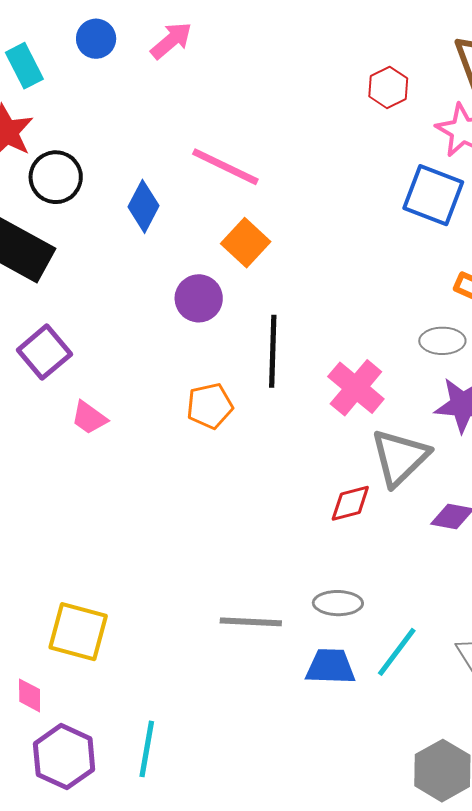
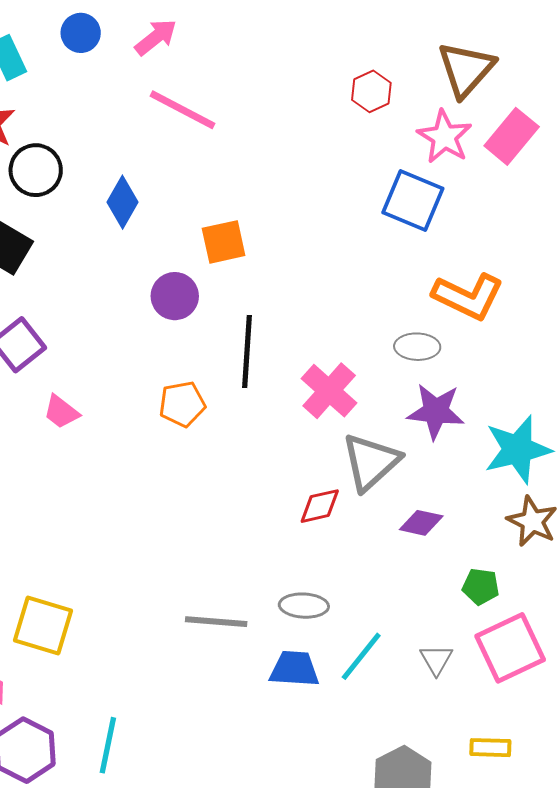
pink line: (225, 167) -> (183, 110), moved
orange square: (246, 243) -> (224, 242), turned 33

